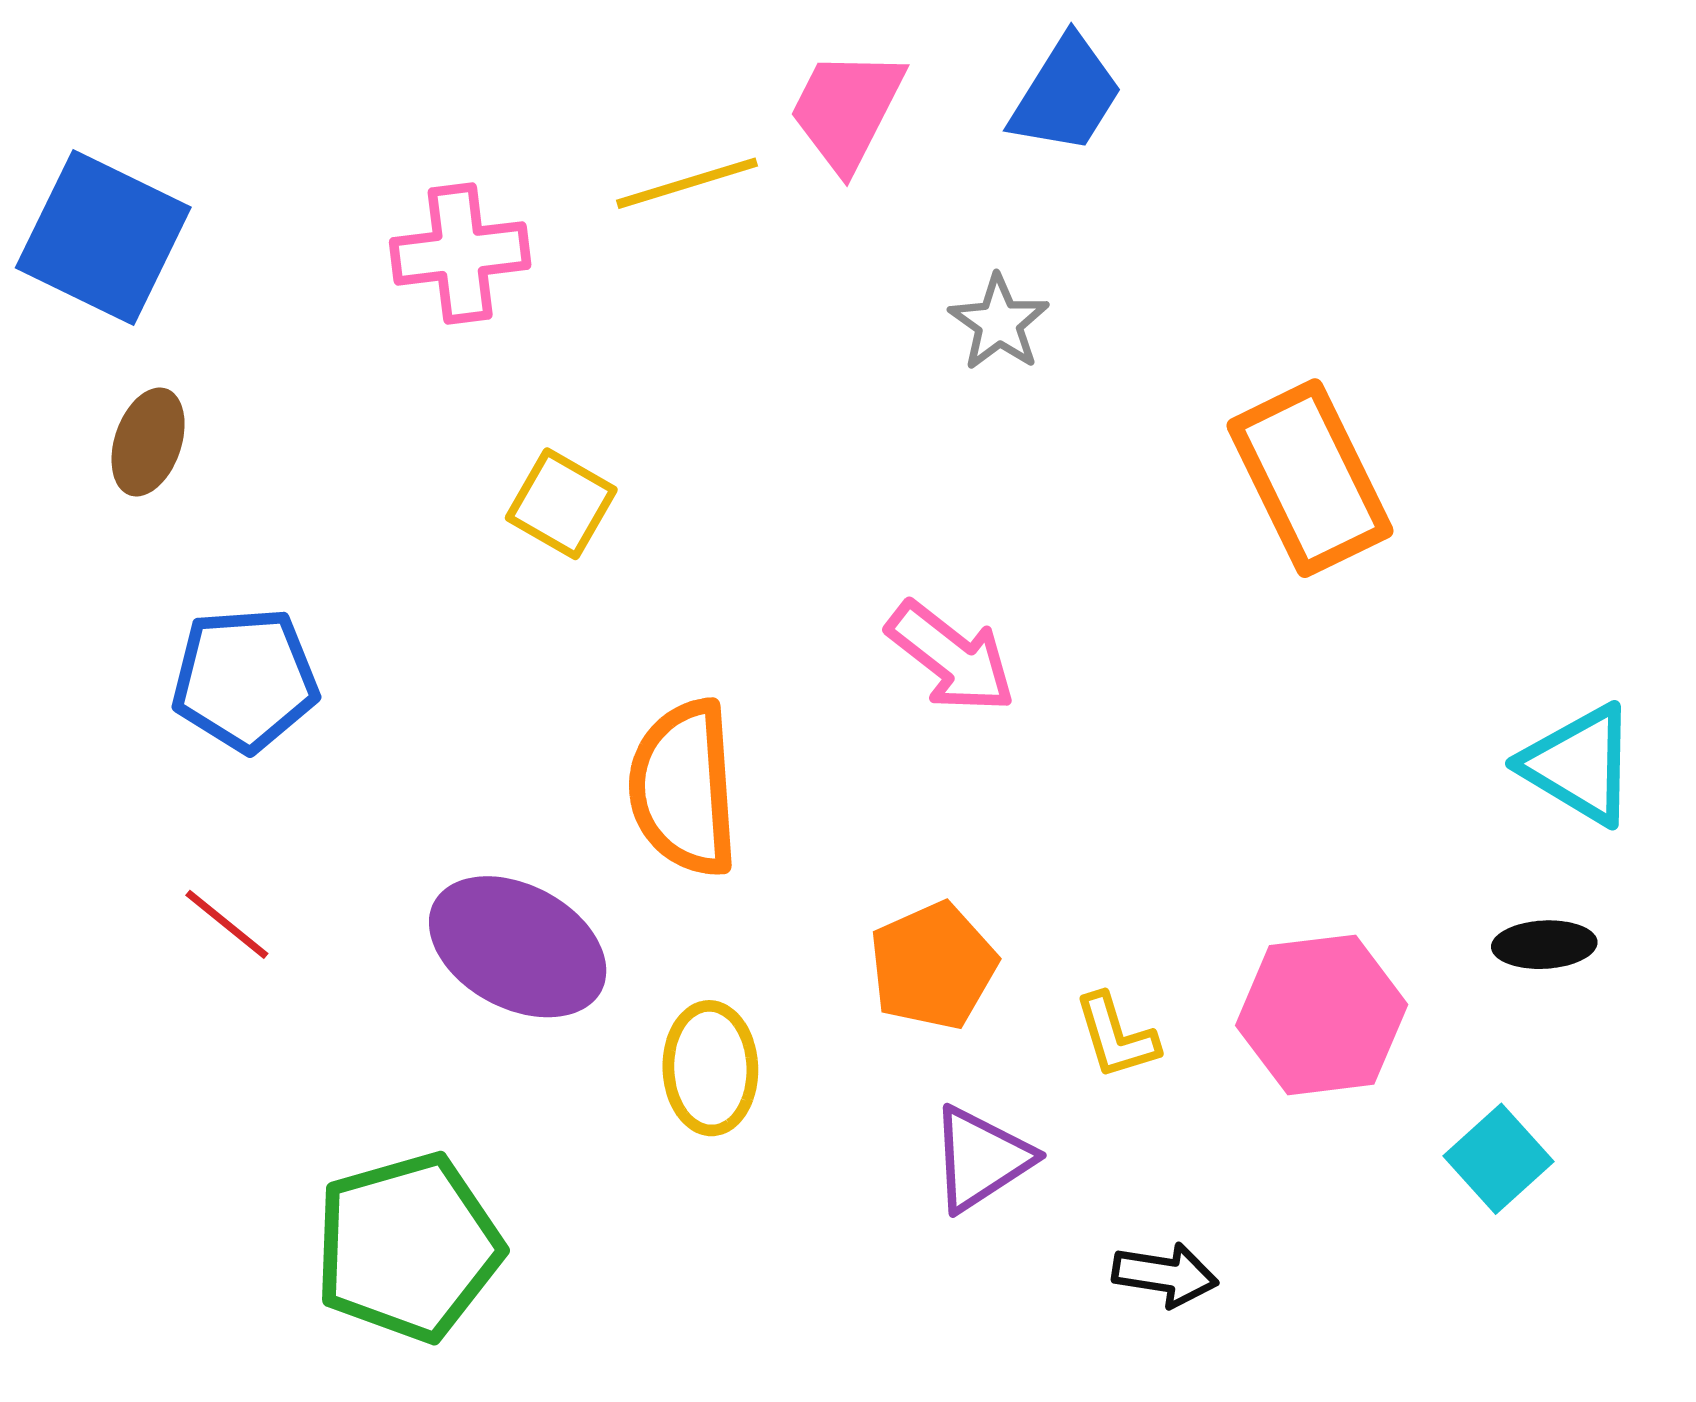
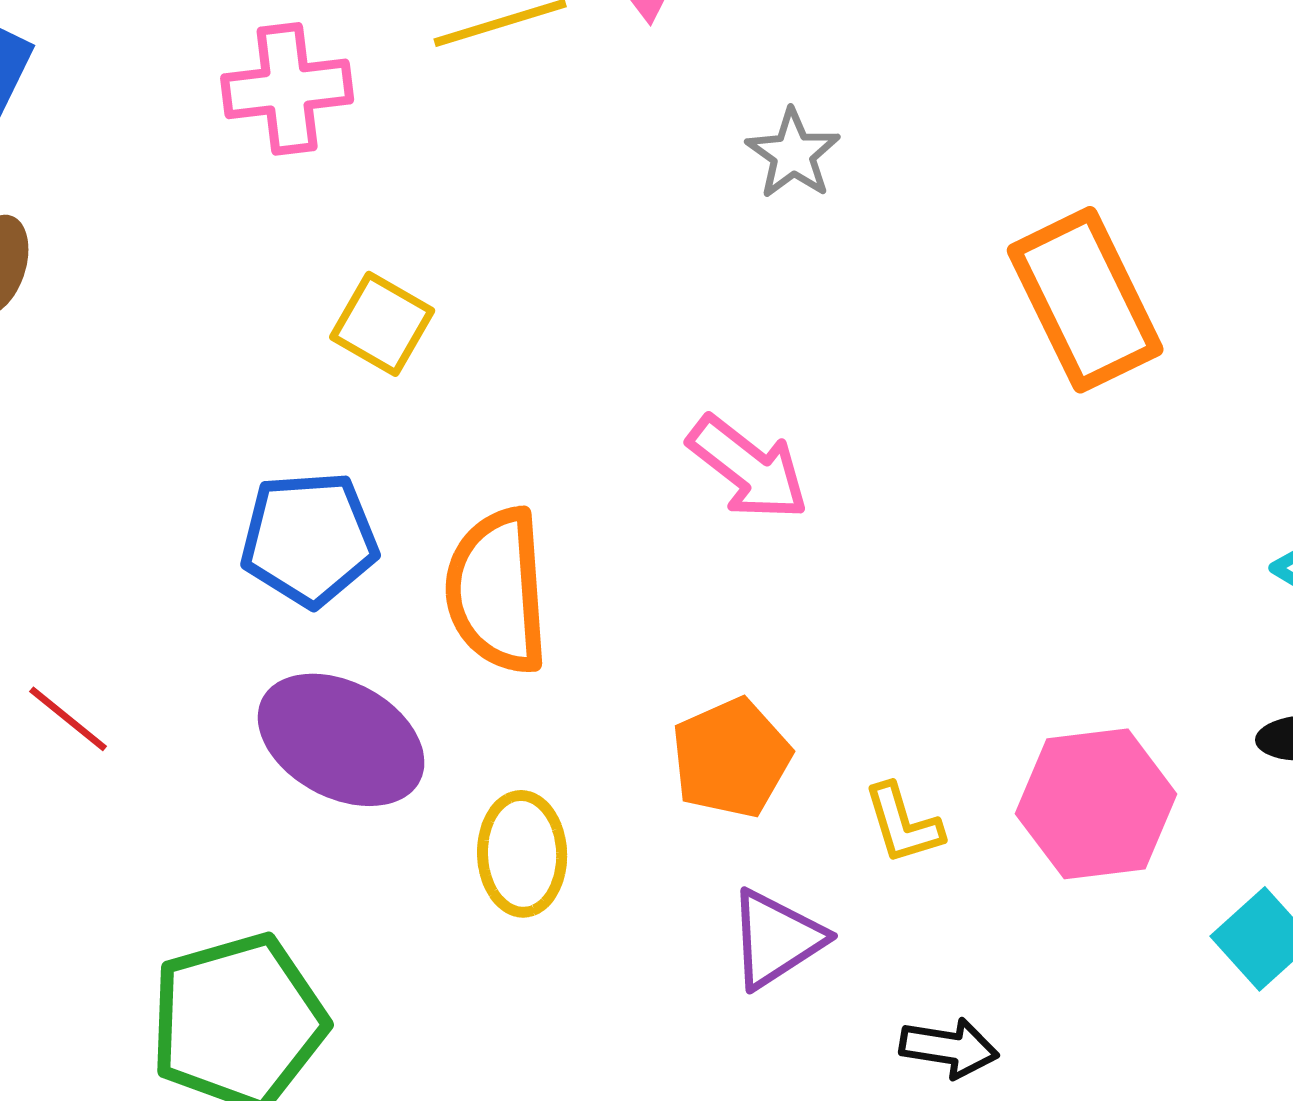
blue pentagon: (245, 679) -> (309, 539), moved

